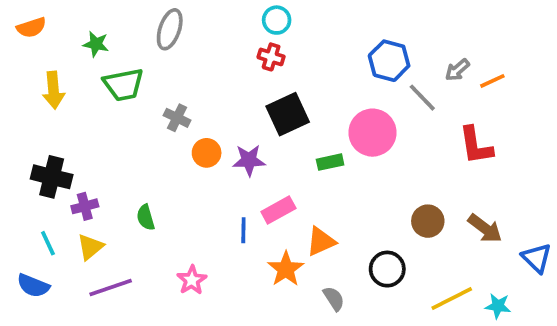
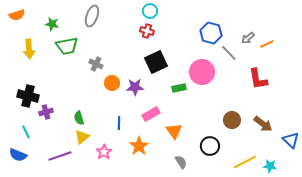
blue line: (243, 230) -> (119, 123), moved
orange triangle: (321, 241) -> (174, 131), turned -42
yellow triangle: (90, 247) -> (82, 137), moved
orange star: (286, 269) -> (139, 146), moved

